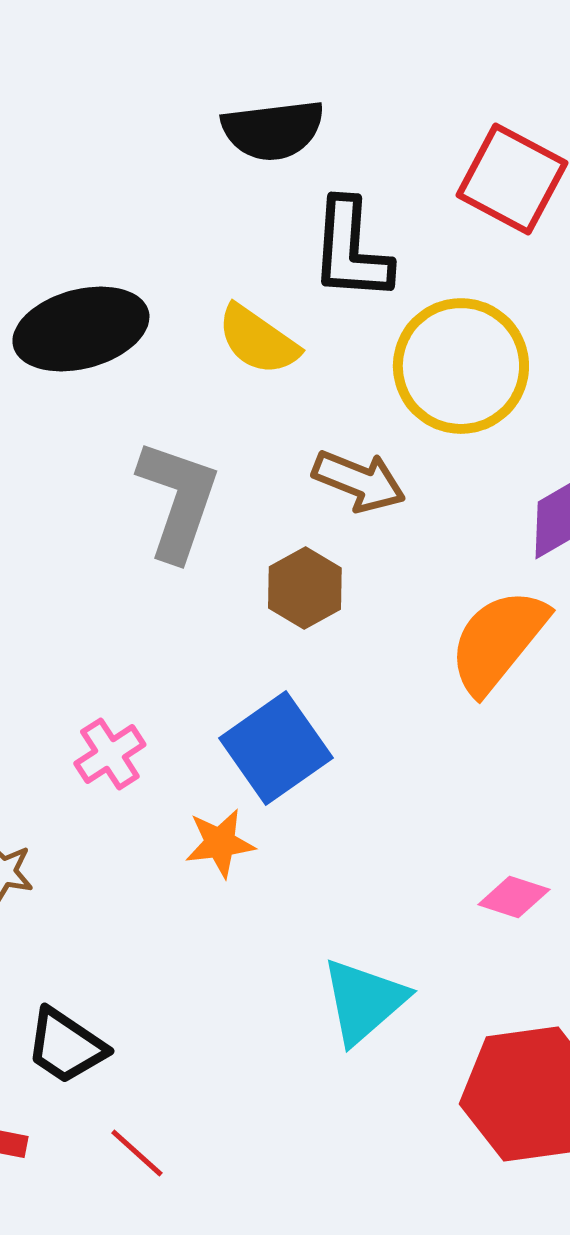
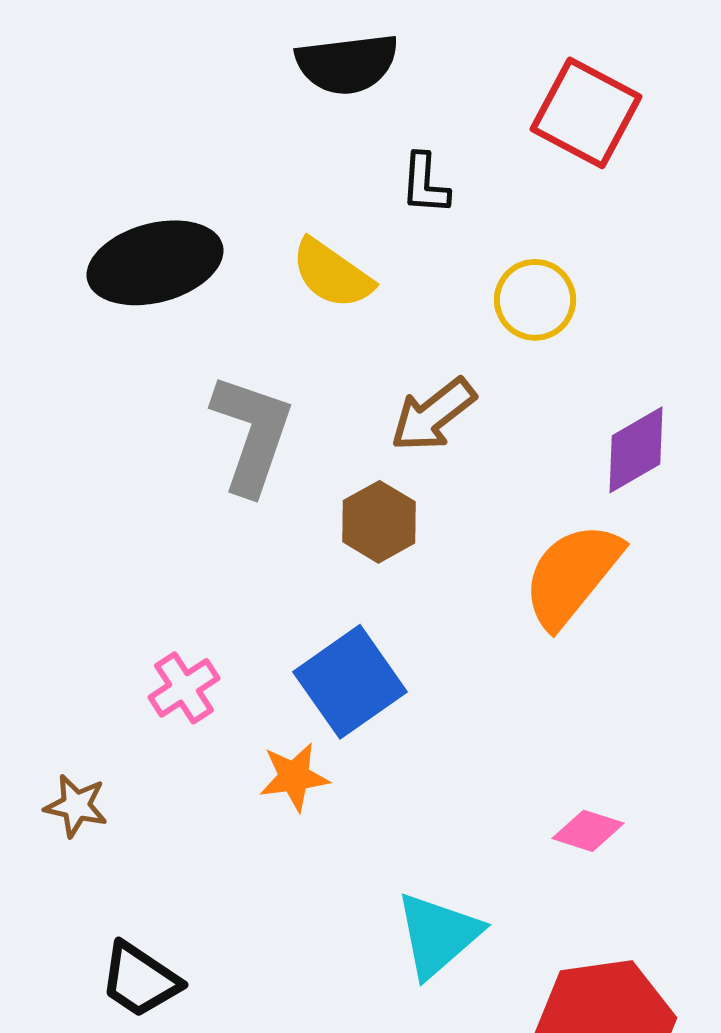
black L-shape: (351, 250) -> (425, 184), size x0.6
yellow circle: (461, 366) -> (535, 300), size x0.6
brown arrow: (359, 481) -> (433, 415), turned 120

